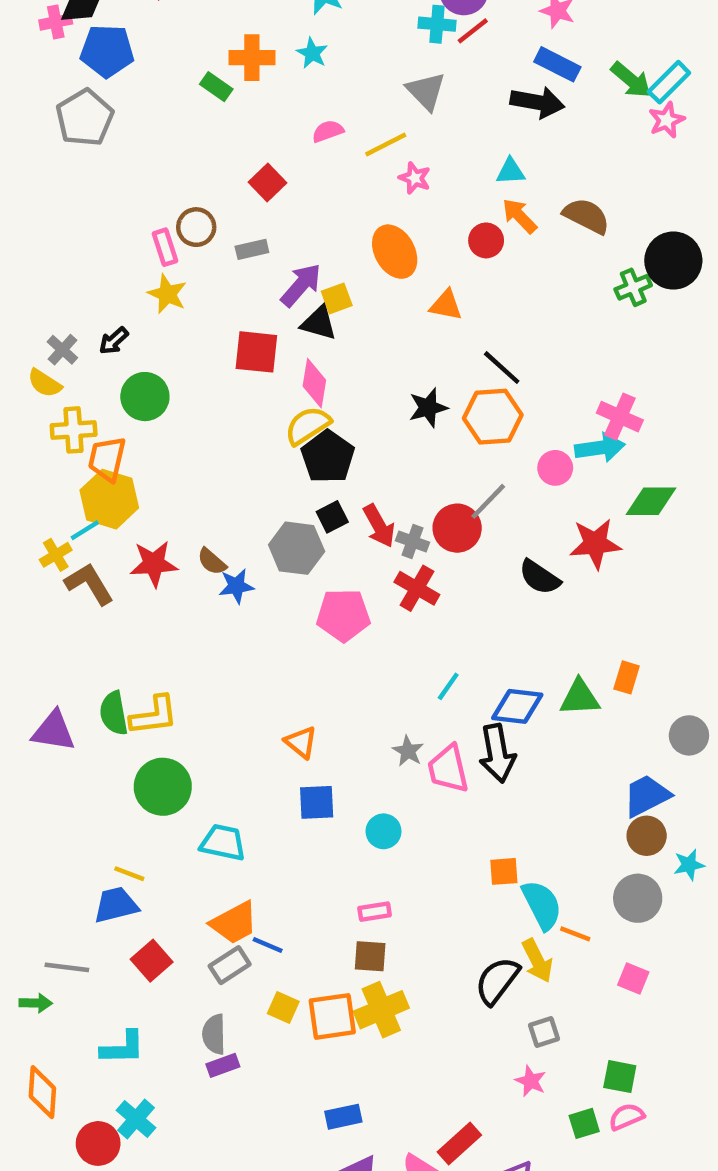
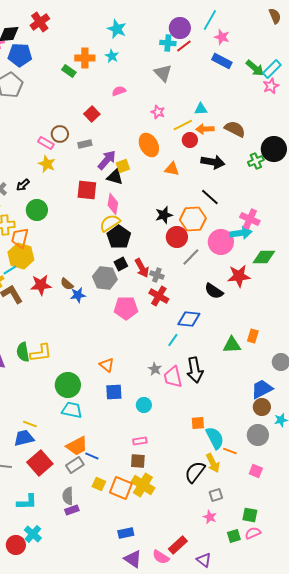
black arrow: (537, 102) -> (213, 162), moved
yellow line: (386, 145) -> (183, 125), moved
orange arrow: (520, 216) -> (205, 129), turned -48
pink rectangle: (165, 247) -> (46, 143), turned -42
black line: (502, 368) -> (210, 197), moved
pink circle: (555, 468) -> (221, 242), size x1.6
red circle: (457, 528) -> (177, 237), moved
blue diamond: (517, 706) -> (189, 319), moved
green circle: (163, 787) -> (68, 385), moved
red square: (152, 961) -> (40, 463), size x1.4
yellow cross: (381, 1010) -> (143, 485), turned -35
orange square: (332, 1016) -> (121, 488), turned 30

